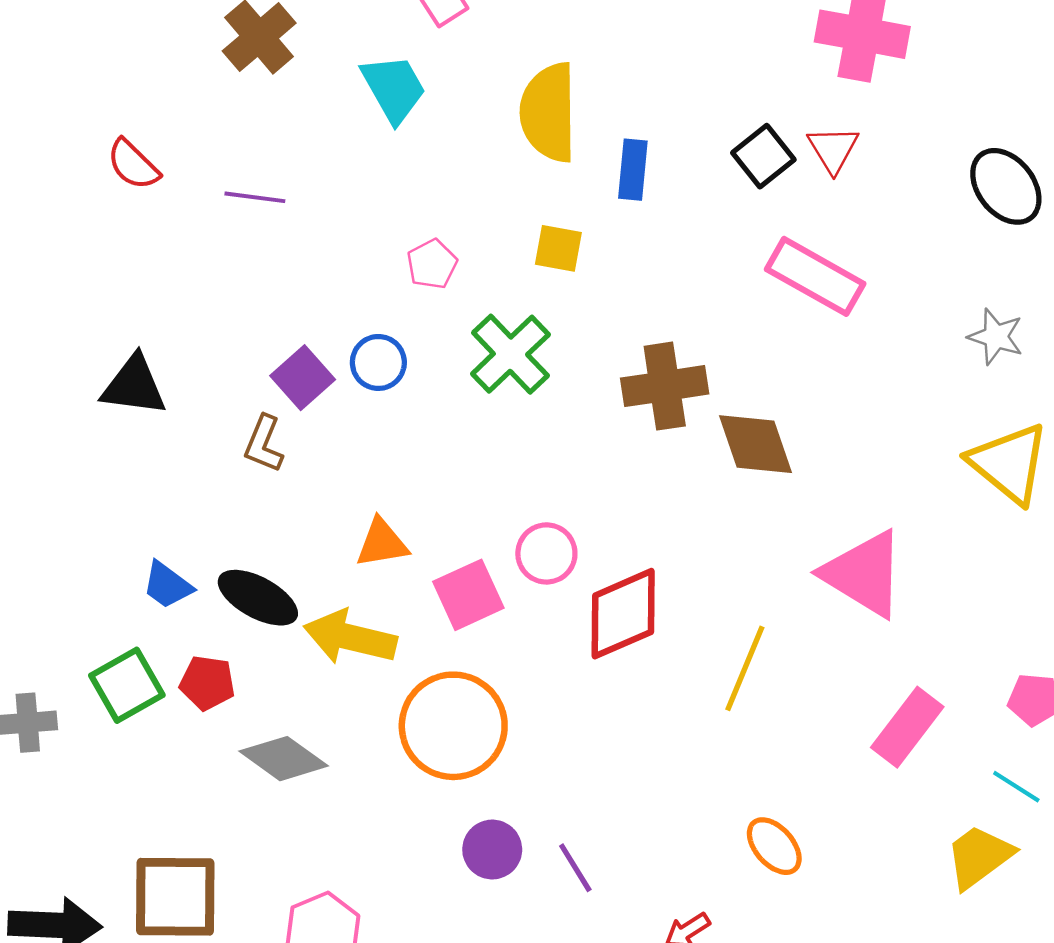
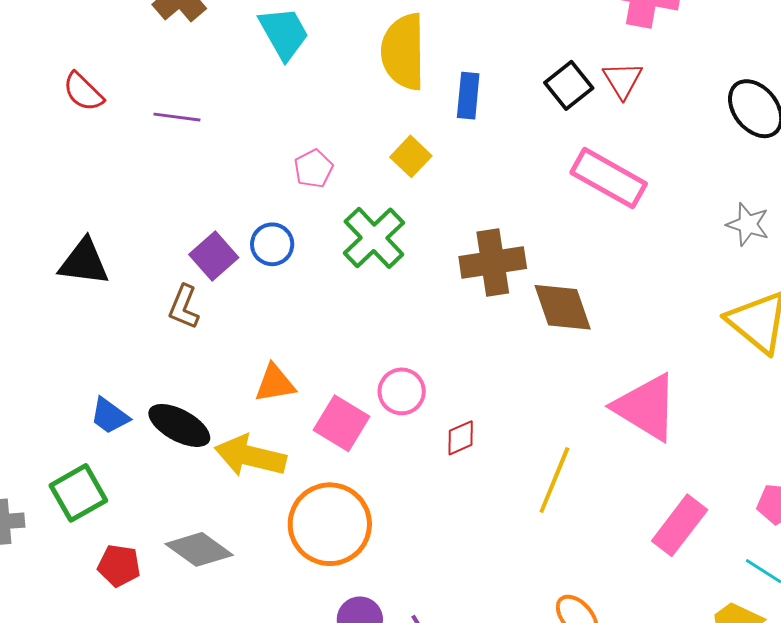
yellow square: (558, 248) -> (411, 156), turned 33
pink square: (468, 595) -> (342, 423), turned -34
red diamond: (623, 614) -> (461, 438), size x0.5
red pentagon: (207, 683) -> (119, 566), moved

